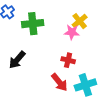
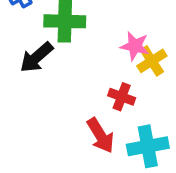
yellow cross: (80, 21) -> (152, 61), moved
black arrow: (17, 60) -> (36, 57), moved

